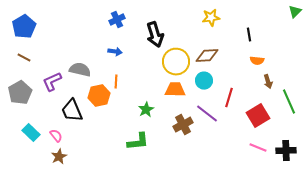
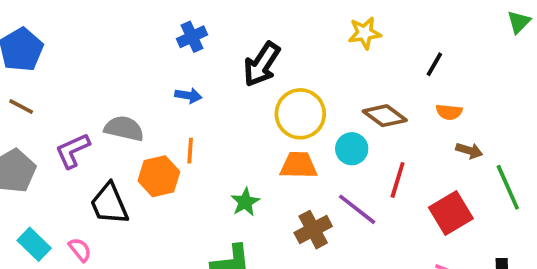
black arrow: (155, 35) -> (262, 64), turned 50
black line: (249, 35) -> (434, 64), turned 40
brown diamond: (207, 56) -> (385, 116), moved, turned 40
brown arrow: (268, 82) -> (469, 151), turned -56

